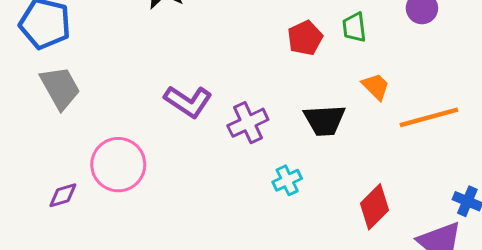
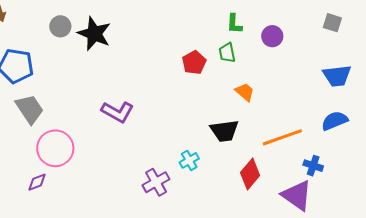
orange line: (429, 117) -> (282, 137), moved
black trapezoid: (324, 120) -> (224, 131), moved
purple cross: (248, 123) -> (156, 182), moved
pink circle: (118, 165) -> (55, 148), moved

